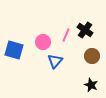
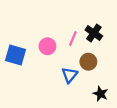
brown circle: (92, 56) -> (88, 62), moved
blue triangle: (55, 61) -> (70, 75), moved

